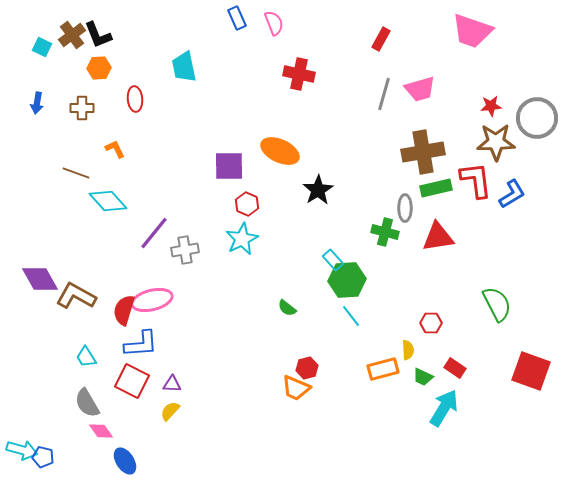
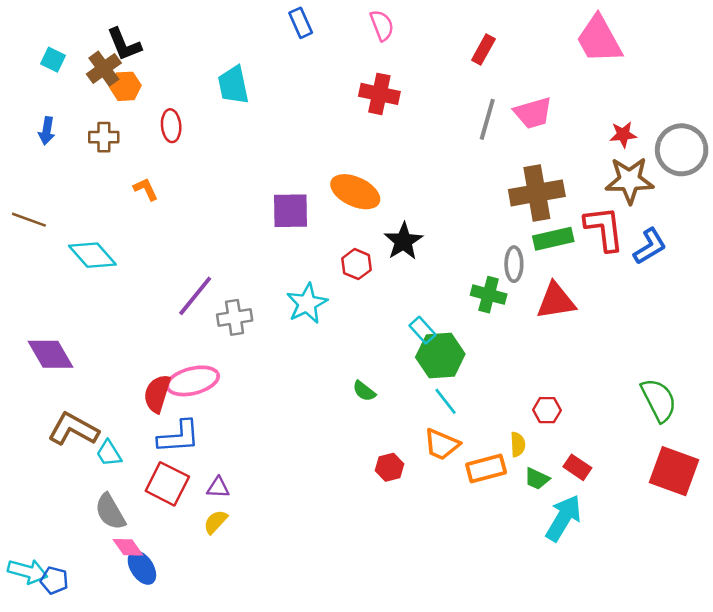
pink semicircle: (274, 23) -> (382, 25), moved
pink trapezoid: (472, 31) -> (599, 39), turned 42
brown cross: (72, 35) -> (104, 69), moved
brown line: (76, 173) -> (29, 220), moved
cyan diamond: (108, 201) -> (92, 255), moved
red hexagon: (247, 204) -> (356, 264), moved
brown L-shape: (76, 296) -> (73, 429), moved
green semicircle: (497, 304) -> (659, 400), moved
orange trapezoid: (296, 388) -> (442, 444), moved
blue ellipse: (125, 461) -> (142, 568), moved

